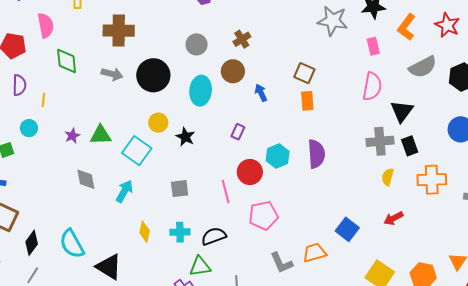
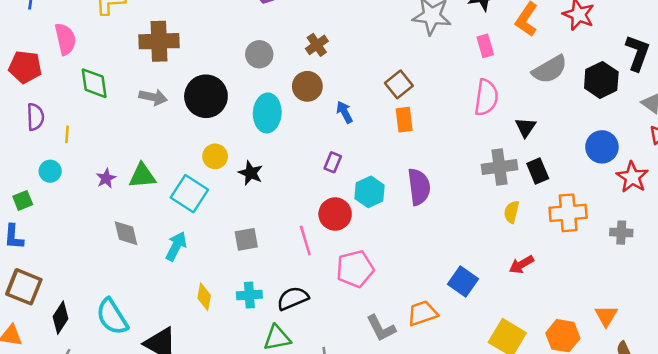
brown square: (304, 73) -> (399, 84), turned 30
black triangle: (402, 111) -> (526, 127), size x0.7
purple rectangle: (238, 132) -> (333, 162), moved

